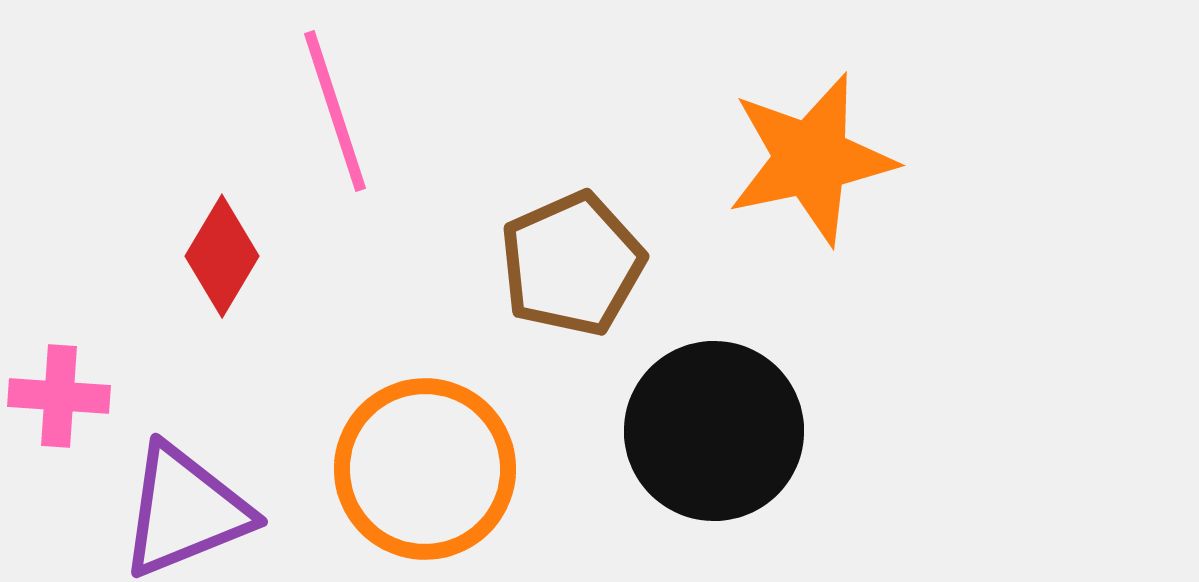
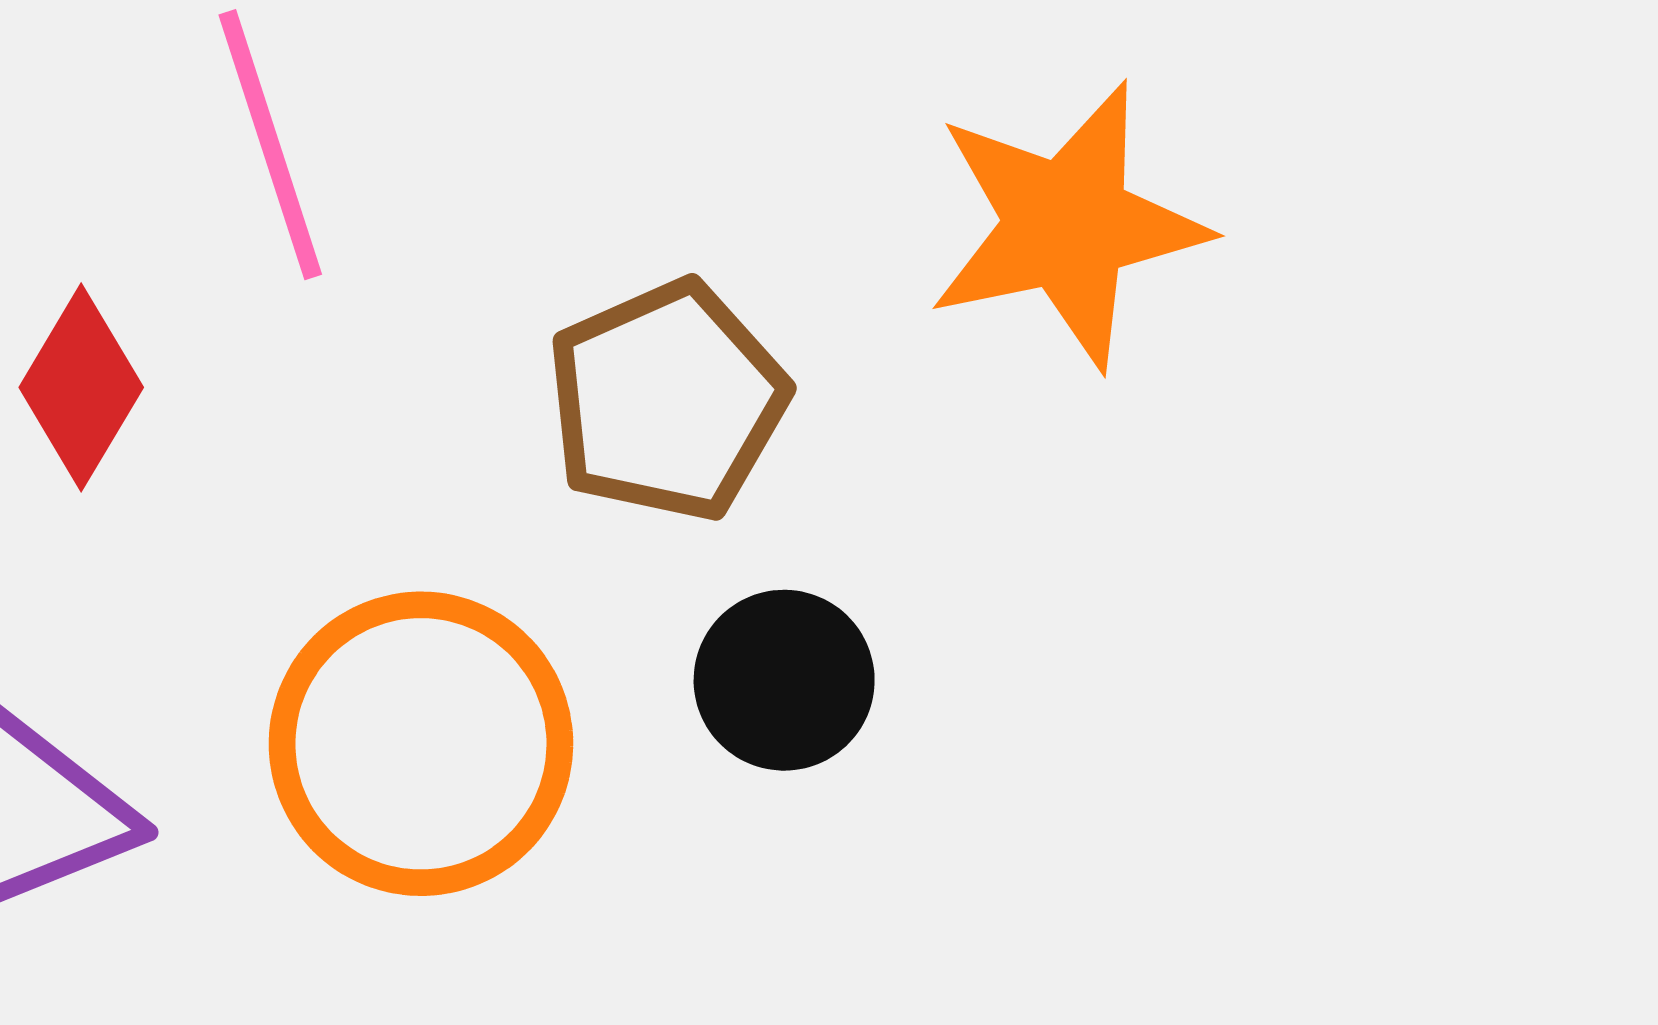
black circle: (714, 431) -> (784, 680), moved, size x0.6

